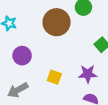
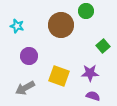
yellow square: (54, 77) -> (59, 76), size x1.5

